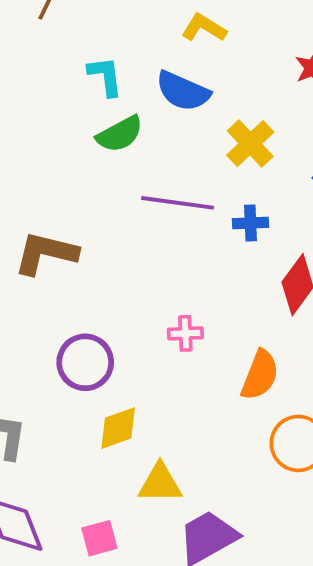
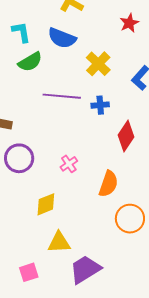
pink cross: (185, 333) -> (69, 164), turned -30
purple circle: (85, 362) -> (19, 158), moved
yellow diamond: (118, 428) -> (46, 204), moved

